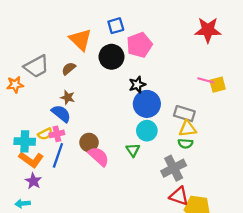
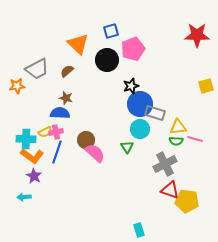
pink line: (206, 80) -> (195, 139), moved
blue semicircle: (61, 114) -> (60, 113), turned -36
gray rectangle: (184, 114) -> (155, 113), moved

